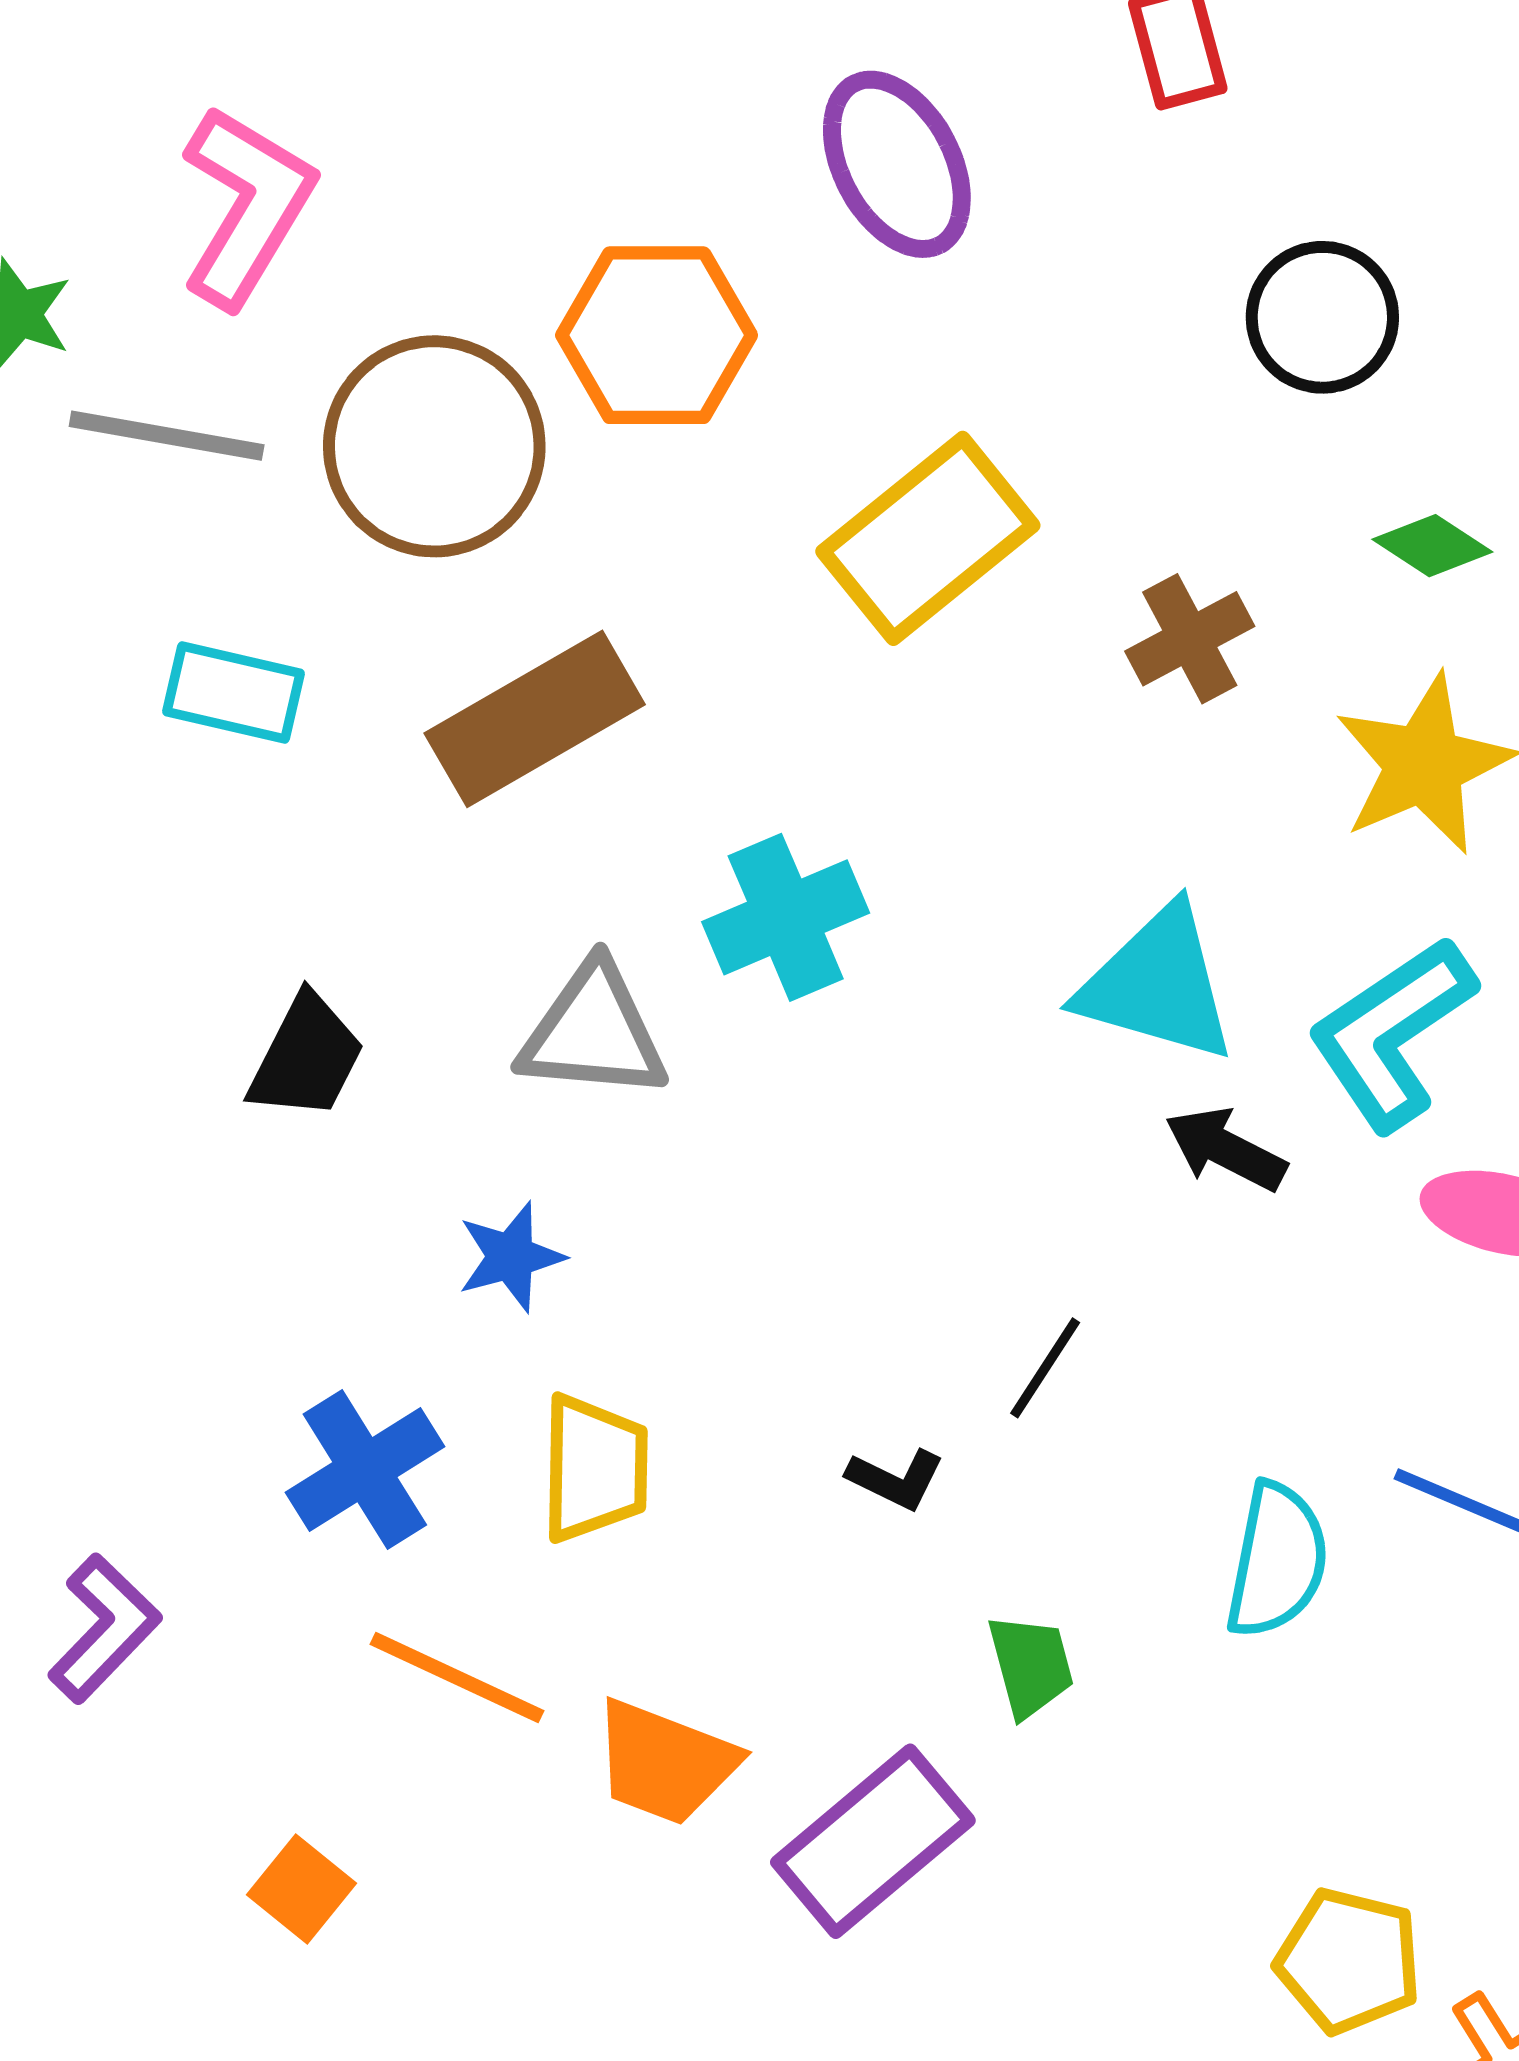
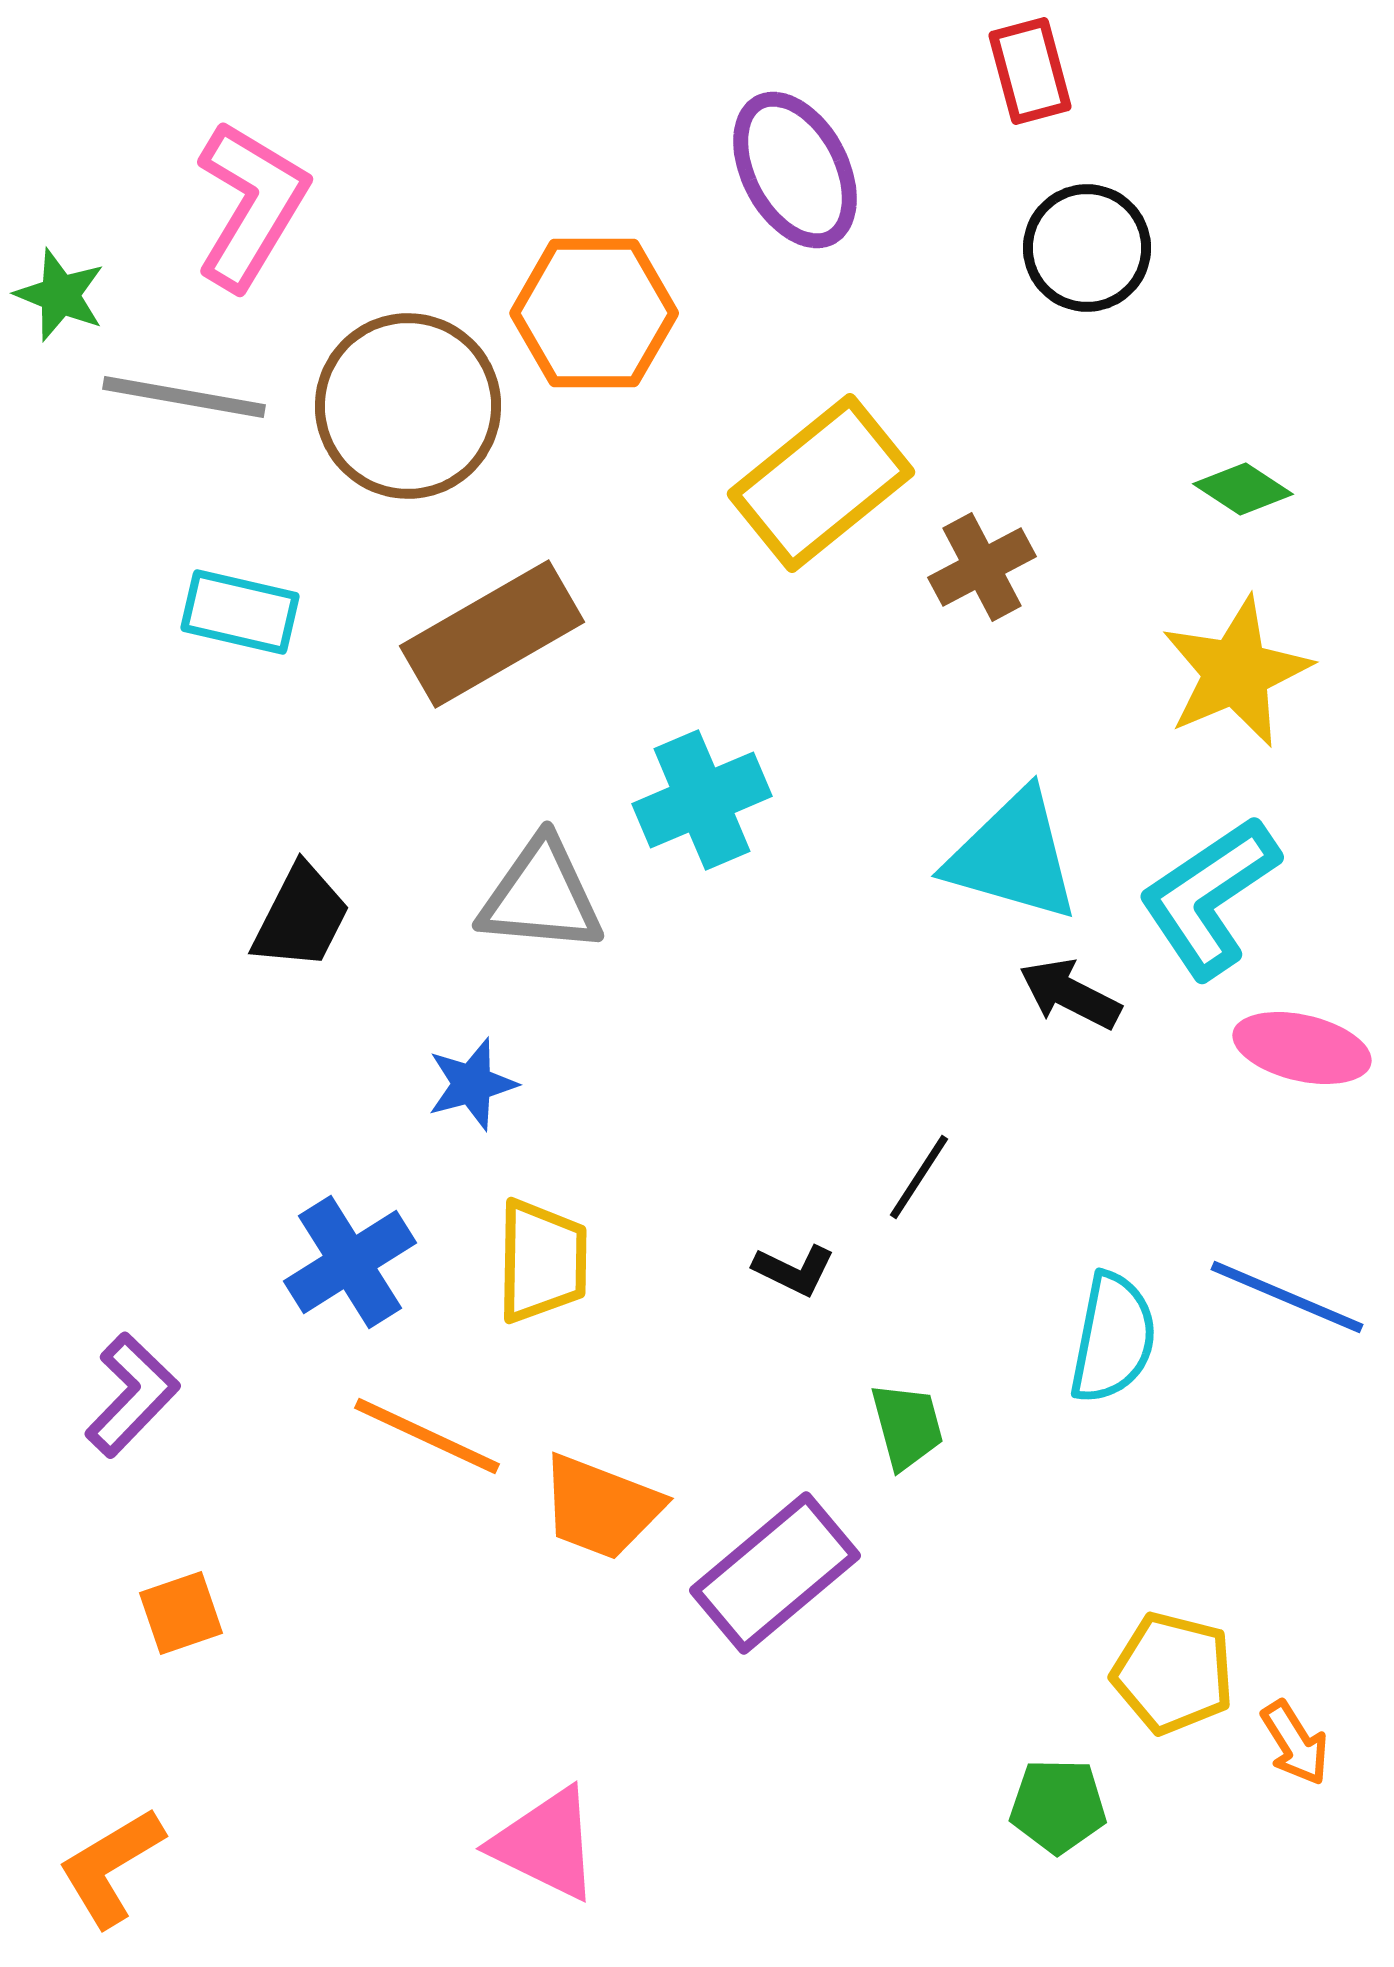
black circle: (1322, 317) -> (1087, 248), moved
brown cross: (1190, 639) -> (982, 567), moved
orange square: (302, 1889) -> (181, 1613), moved, turned 32

